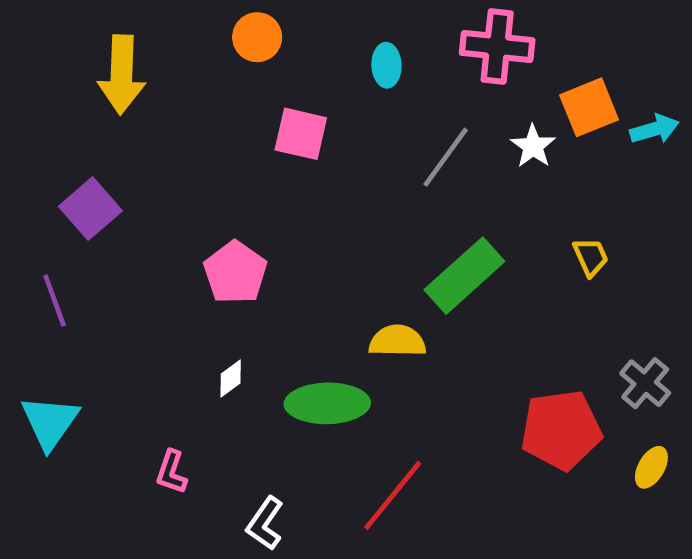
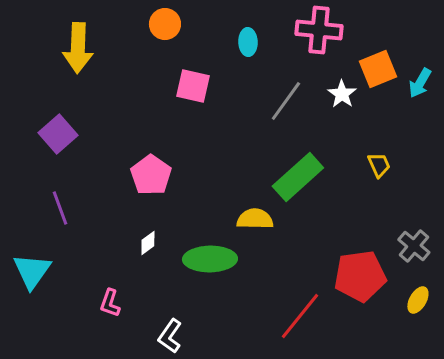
cyan arrow: (655, 129) -> (420, 83), turned 136
purple line: (55, 301) -> (60, 208), moved
red line: (393, 495) -> (300, 316), moved

